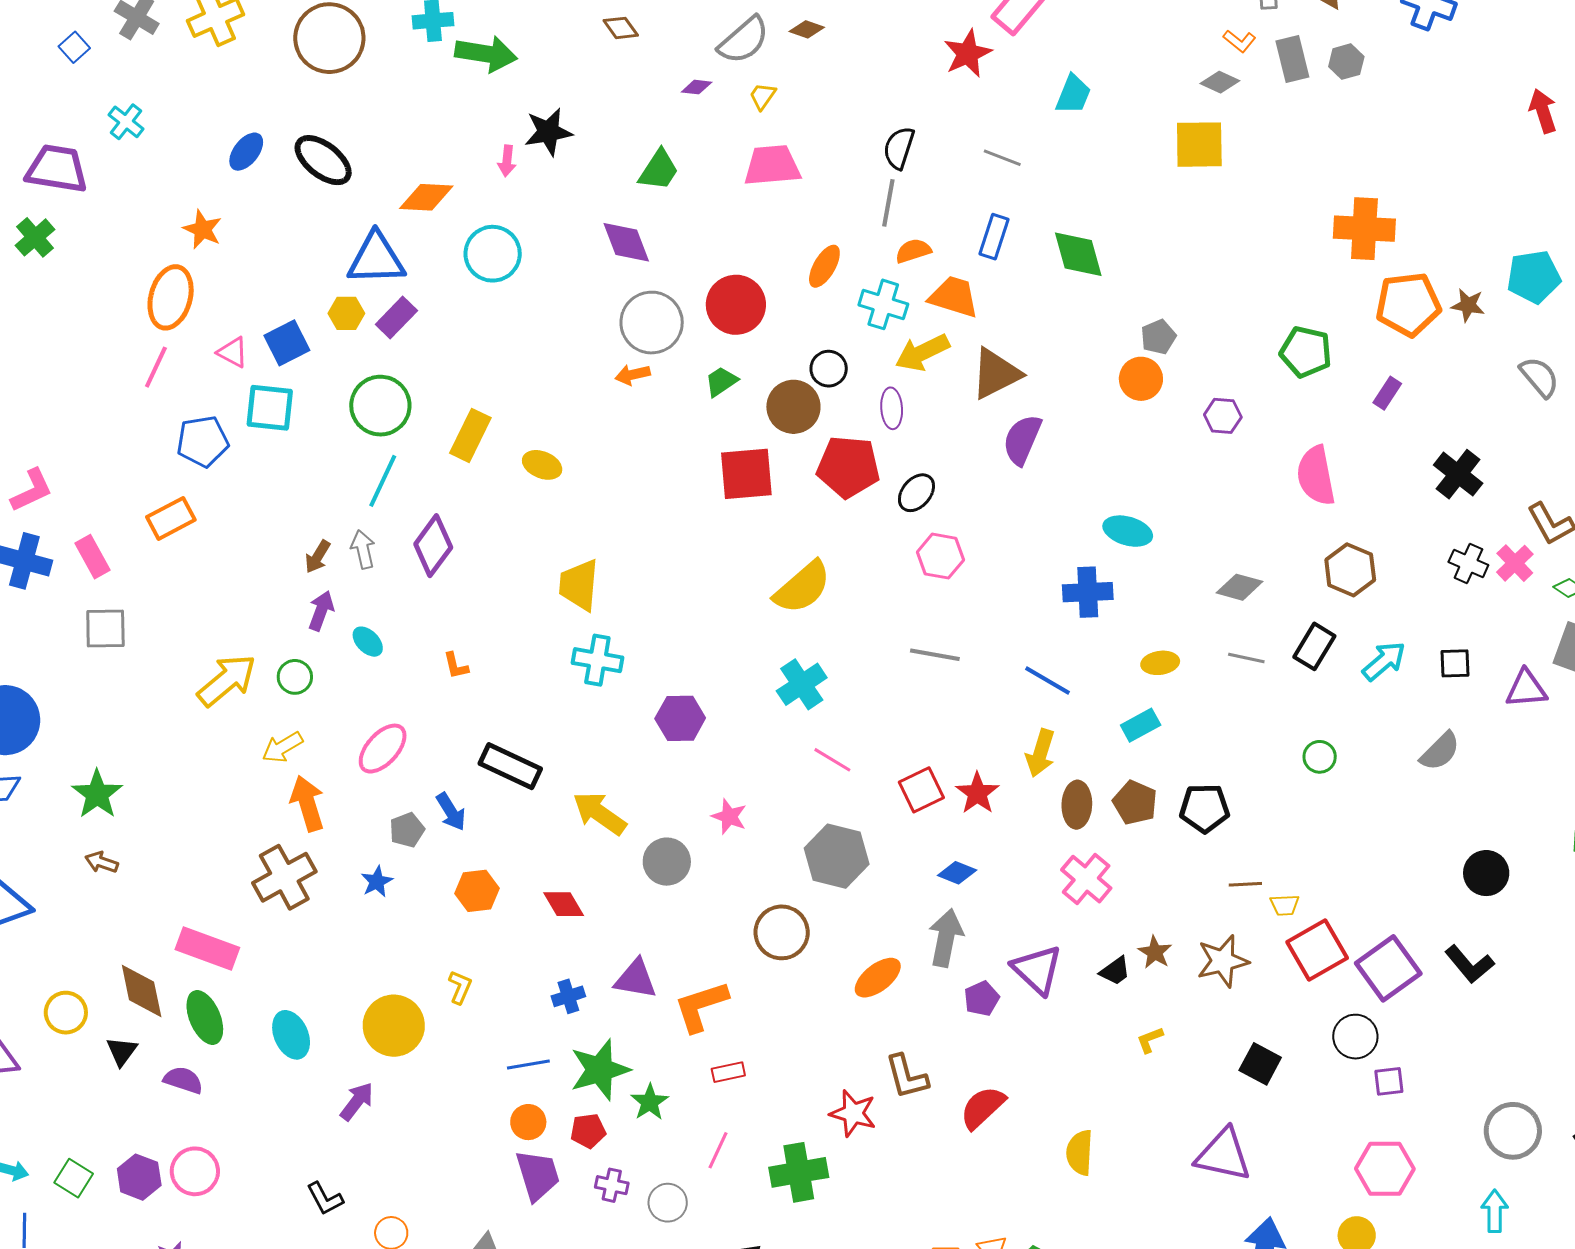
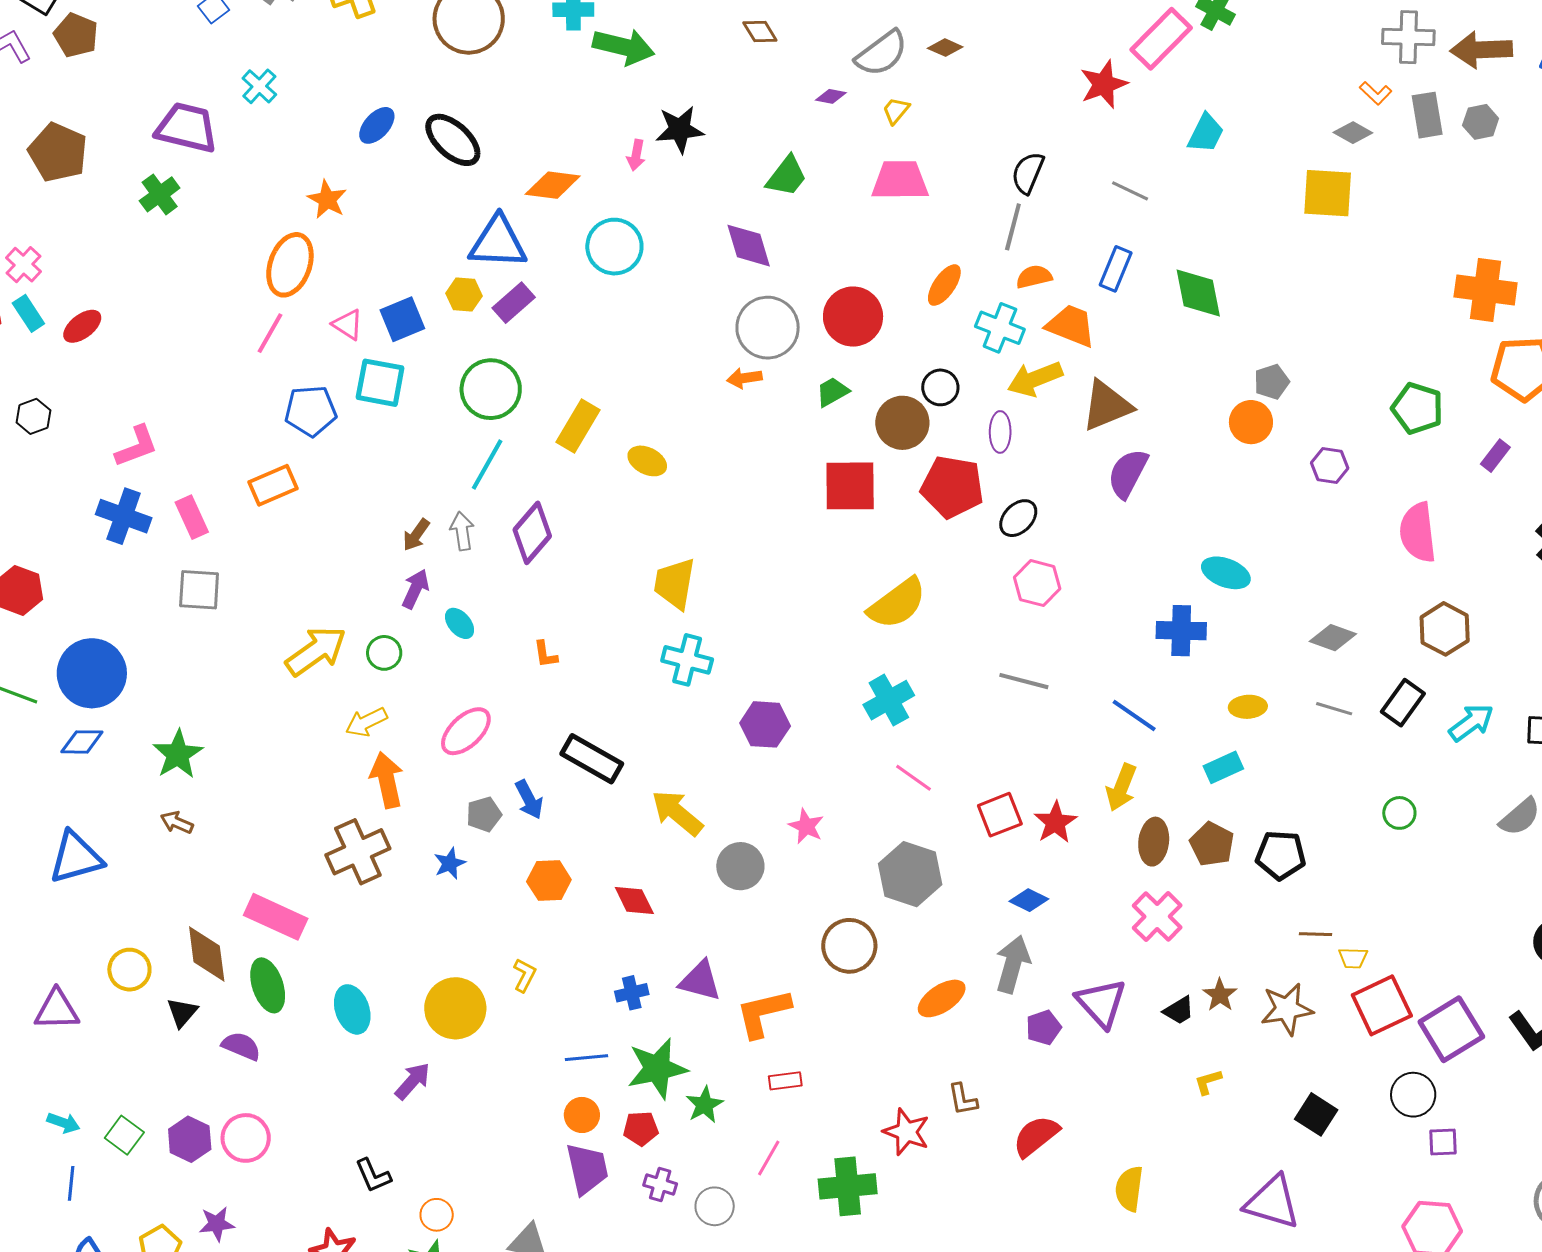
brown L-shape: (907, 1077) -> (963, 1099), size x0.7

